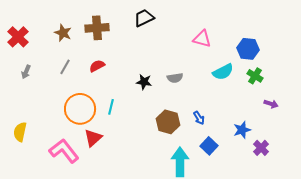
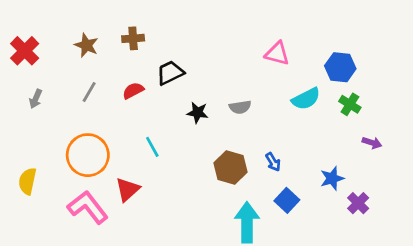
black trapezoid: (144, 18) -> (170, 73), moved
brown cross: (97, 28) -> (133, 38), size x0.7
cyan line: (111, 107) -> (152, 147), turned -42
orange circle: (80, 109) -> (88, 155), moved

